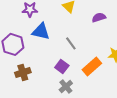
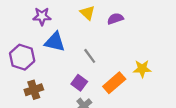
purple semicircle: (99, 17) -> (115, 19), moved

